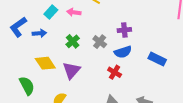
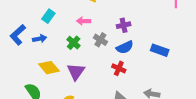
pink arrow: (74, 12) -> (84, 21), moved

